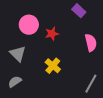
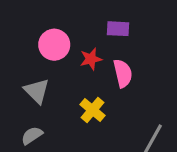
purple rectangle: (79, 11) -> (118, 29), moved, turned -40
pink semicircle: (91, 43) -> (123, 73), moved

